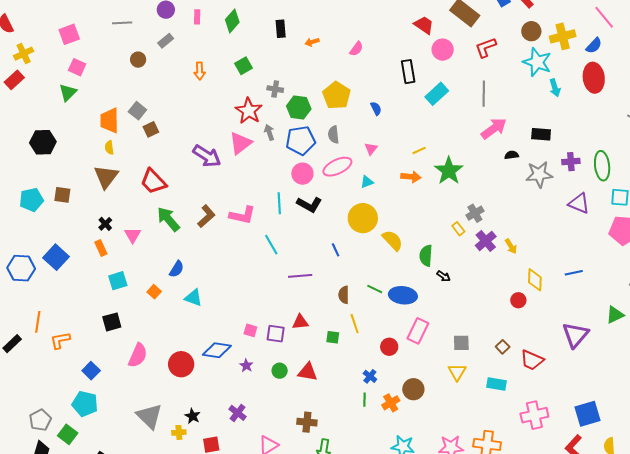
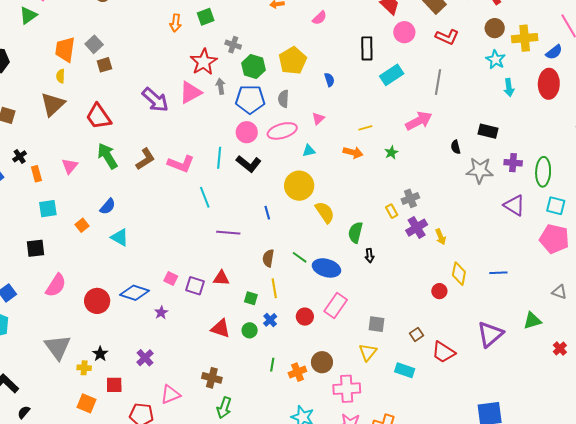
red L-shape: (486, 47) -> (447, 37), turned -145
cyan star: (537, 62) -> (496, 59), size x0.7
orange arrow: (200, 71) -> (176, 23), moved
pink arrow: (494, 128) -> (419, 121), moved
black semicircle: (512, 155) -> (456, 147), turned -104
green star: (449, 171) -> (391, 153), size x0.5
black cross: (105, 224) -> (20, 156), moved
black arrow: (444, 276) -> (370, 256), turned 40
green circle: (280, 371) -> (250, 330), moved
blue cross: (370, 376) -> (270, 320), moved
pink cross: (534, 415) -> (347, 389), moved

